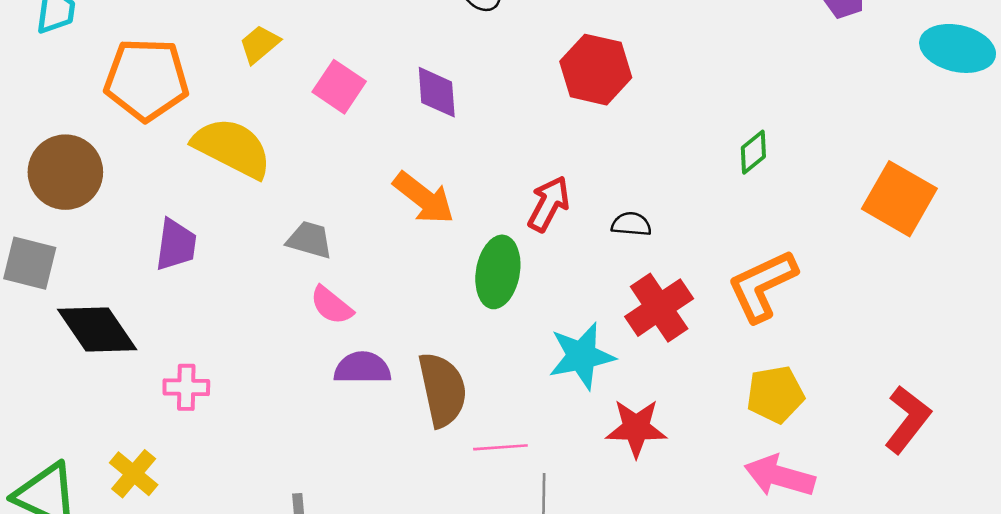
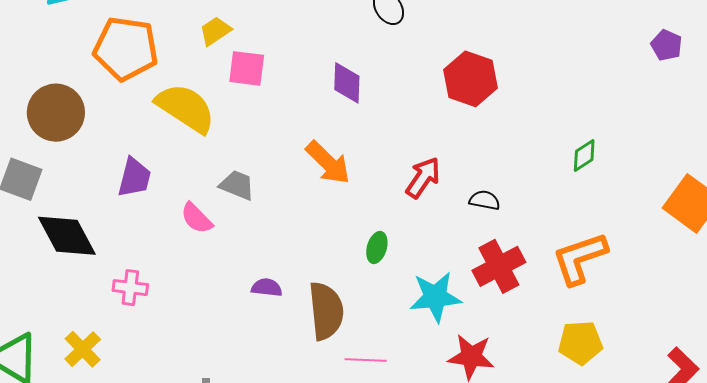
pink square: (339, 87) -> (247, 68), moved, turned -33
green ellipse: (498, 272) -> (377, 247), moved, size x0.6
pink semicircle: (331, 305) -> (197, 218), moved
purple semicircle: (362, 368) -> (267, 288), size x0.7

